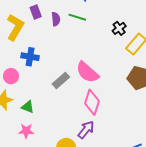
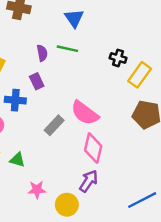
purple rectangle: (36, 12) -> (37, 81), moved
black cross: (119, 28) -> (118, 58), turned -32
pink star: (26, 131) -> (37, 190), moved

